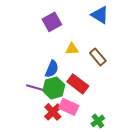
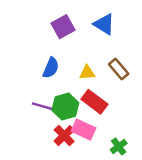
blue triangle: (100, 15) -> (104, 24), moved
yellow triangle: (72, 49) -> (87, 73), moved
blue semicircle: (52, 69) -> (51, 68), moved

